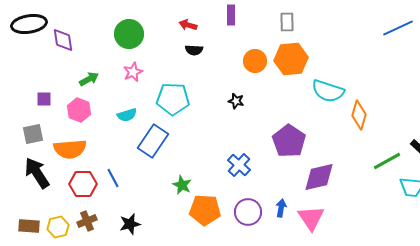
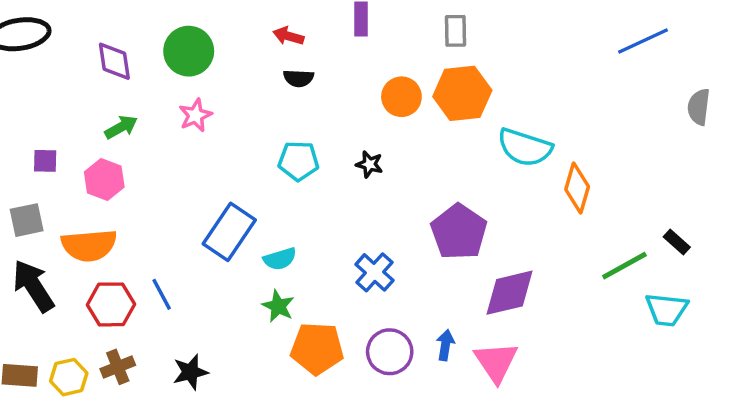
purple diamond: (63, 40) -> (114, 61), moved
cyan pentagon: (173, 99) -> (298, 161), moved, size x0.7
cyan semicircle: (127, 115) -> (280, 259), moved

